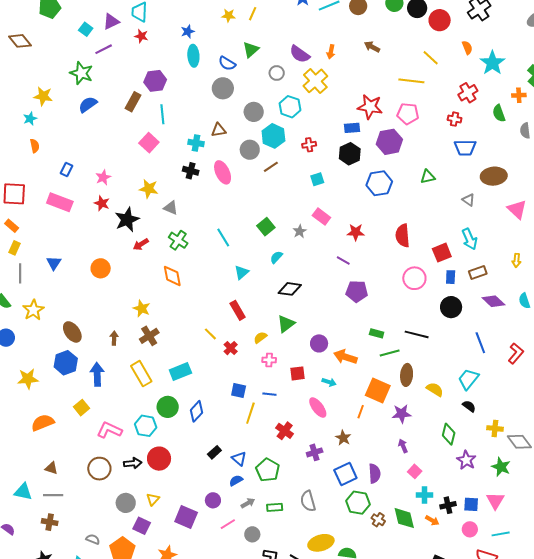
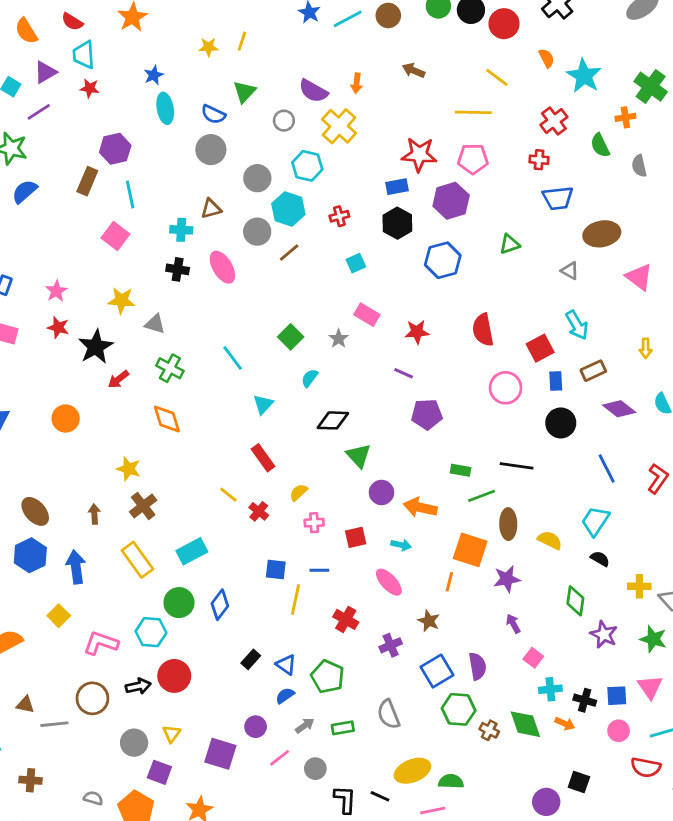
green triangle: (286, 324) -> (359, 456), moved, turned -30
gray line: (53, 495) -> (54, 724), moved
black cross: (448, 505) -> (585, 700), turned 35

